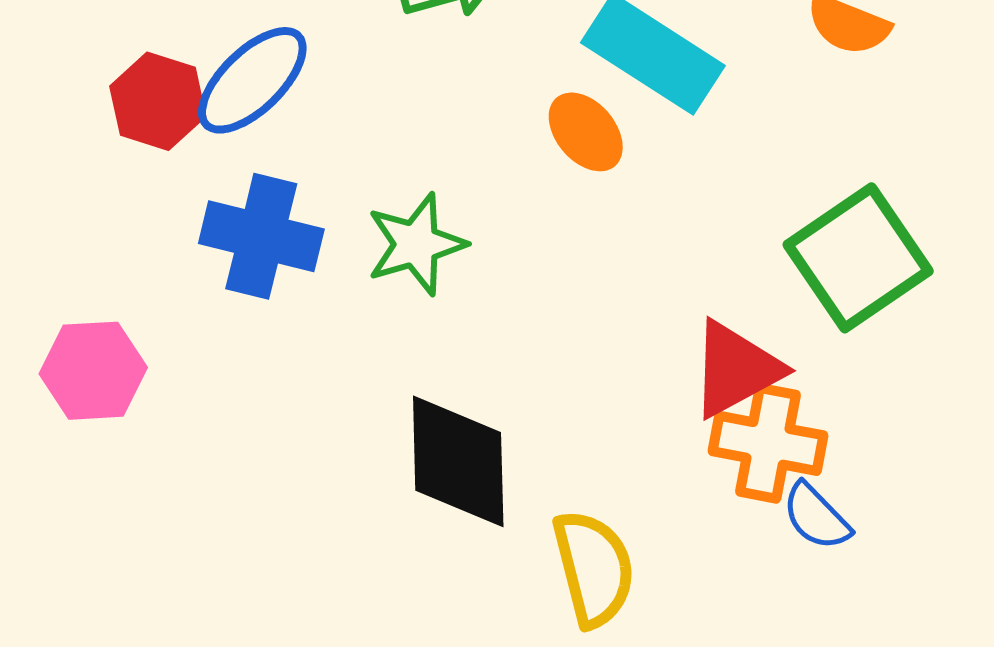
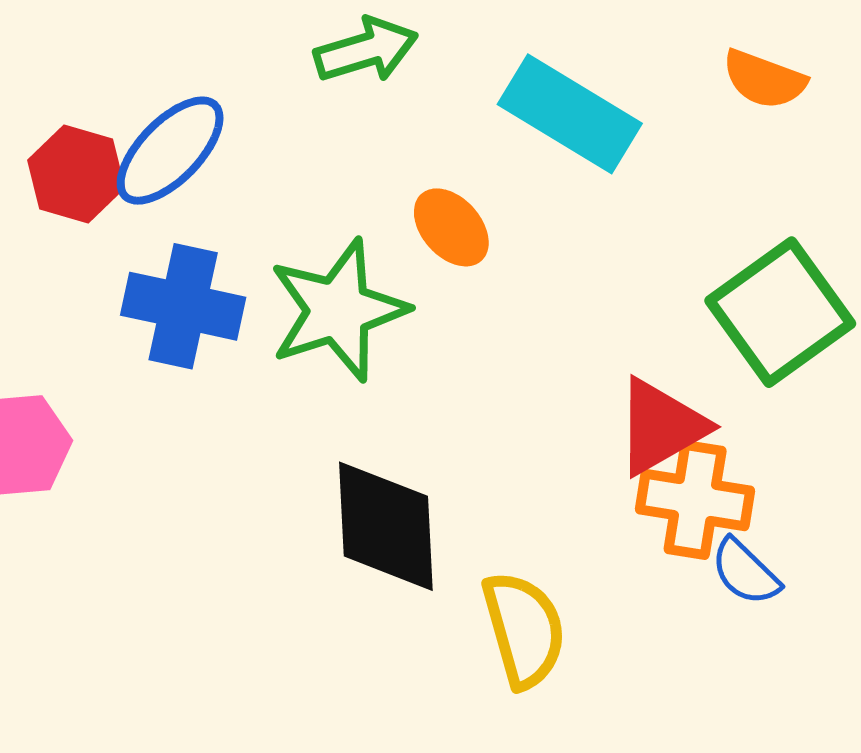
orange ellipse: (586, 132) -> (451, 227), moved
green star: (416, 244) -> (338, 310), size x1.4

